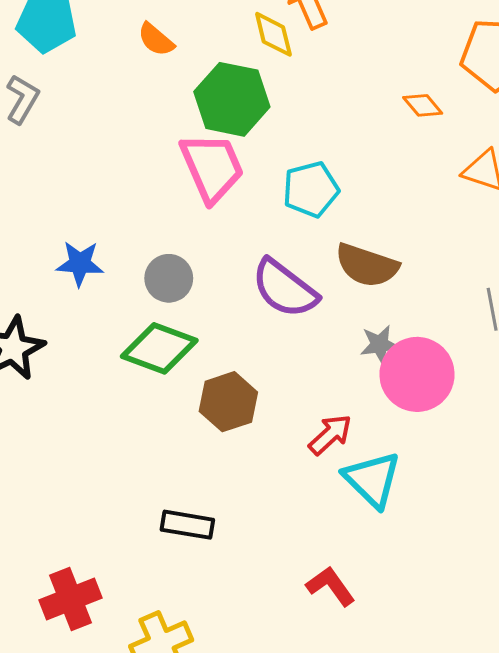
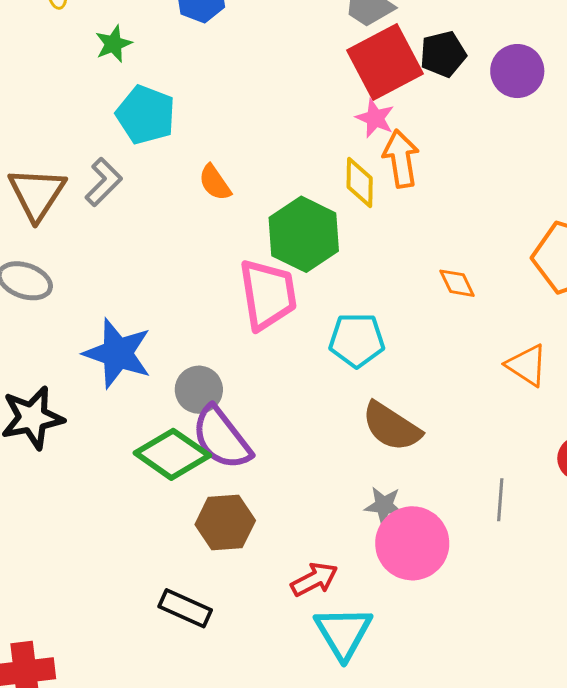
orange semicircle: (156, 39) -> (215, 183), moved
orange diamond: (423, 105) -> (457, 283), moved
blue star: (80, 263) -> (118, 353), size x1.5
purple semicircle: (285, 288) -> (222, 438), moved
black rectangle: (187, 525) -> (185, 608), moved

